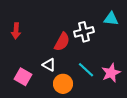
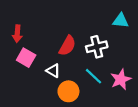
white cross: (84, 32) -> (97, 47), moved
pink square: (23, 77) -> (26, 58), moved

